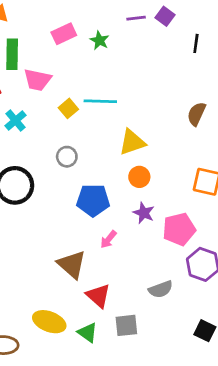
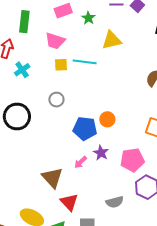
pink trapezoid: (38, 80) -> (55, 41), moved
yellow square: (68, 108) -> (61, 65), turned 32
yellow triangle: (132, 142) -> (112, 40), moved
blue pentagon: (93, 200) -> (85, 128), moved
purple star: (144, 213) -> (101, 153), moved

